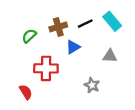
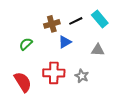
green semicircle: (29, 36) -> (26, 44), moved
red cross: (46, 68) -> (54, 73), moved
red semicircle: (26, 92) -> (23, 82), size x1.5

